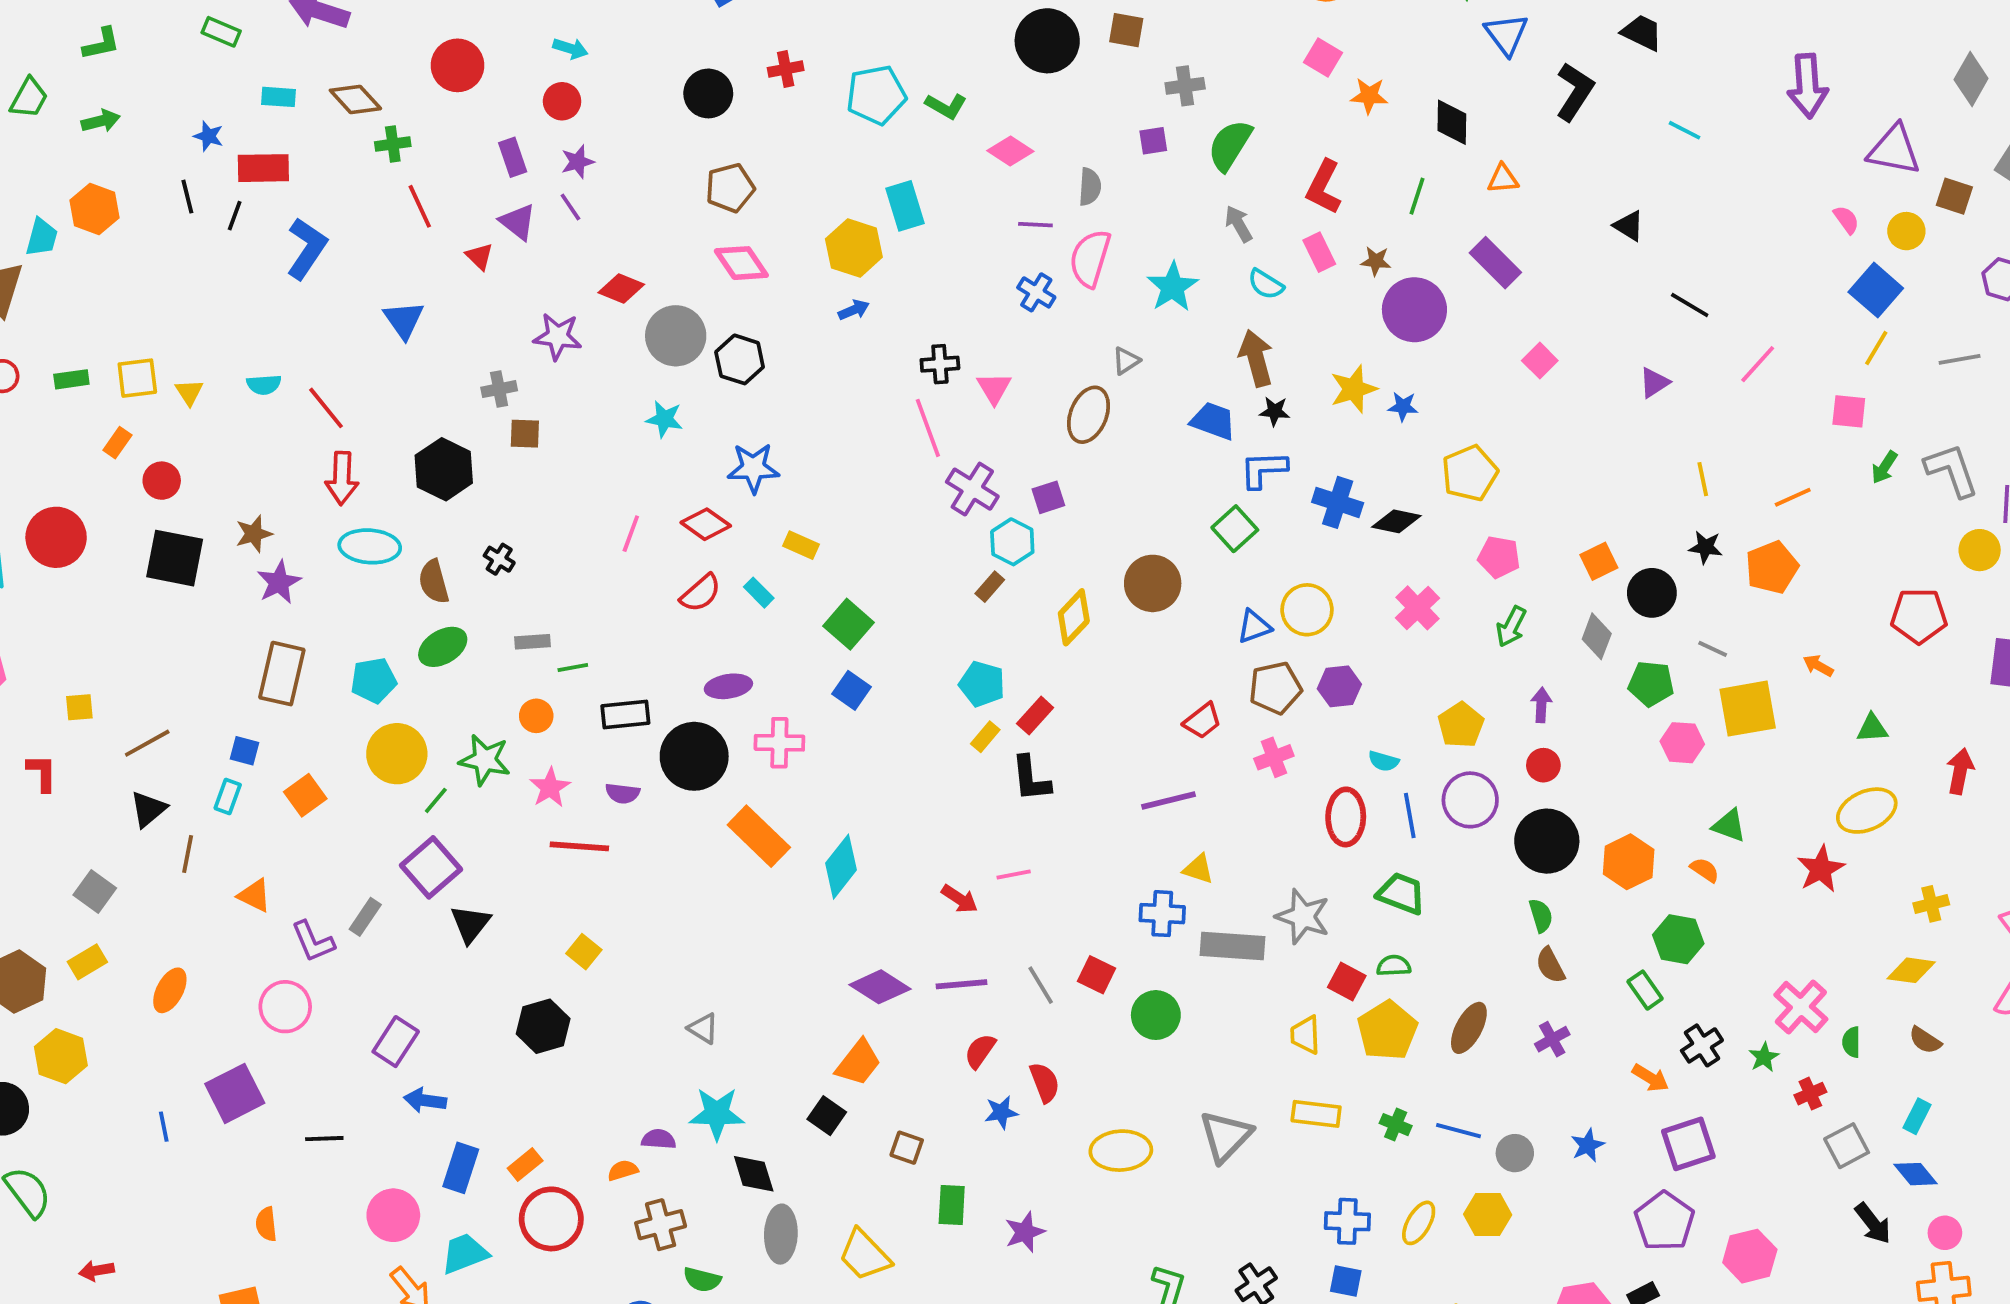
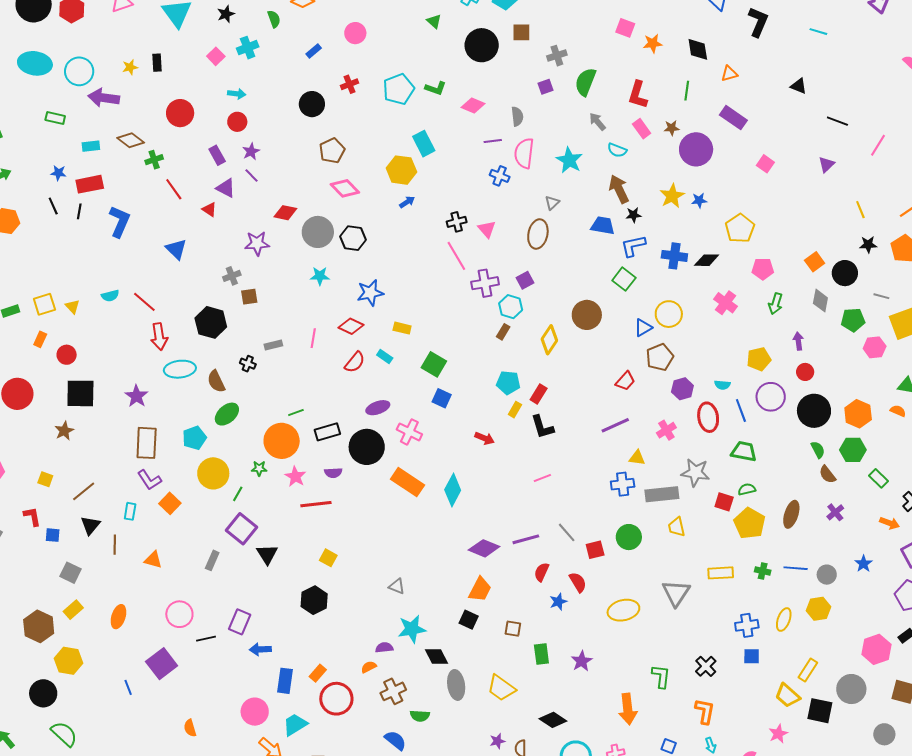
purple cross: (972, 489) -> (485, 283), turned -32
brown star: (254, 534) -> (64, 431), moved
gray rectangle: (532, 642) -> (273, 345), moved
purple hexagon: (1339, 686) -> (682, 389), moved
yellow square: (79, 707) -> (45, 479), turned 35
orange circle: (536, 716) -> (282, 441), size x2.0
yellow pentagon: (1461, 725) -> (759, 359), turned 30
pink cross: (779, 743) -> (409, 432), turned 35
blue square: (245, 751) -> (53, 535), moved
pink cross: (1274, 757) -> (666, 430), moved
green star: (485, 760) -> (259, 468), size x0.6
red arrow: (960, 899) -> (485, 438), moved
green hexagon: (1678, 939) -> (853, 450), moved
purple L-shape: (313, 941) -> (149, 480), moved
red square: (1096, 975) -> (595, 550), moved, turned -30
yellow trapezoid: (1305, 1035) -> (677, 527), moved
black line: (324, 1139) -> (206, 639), moved

